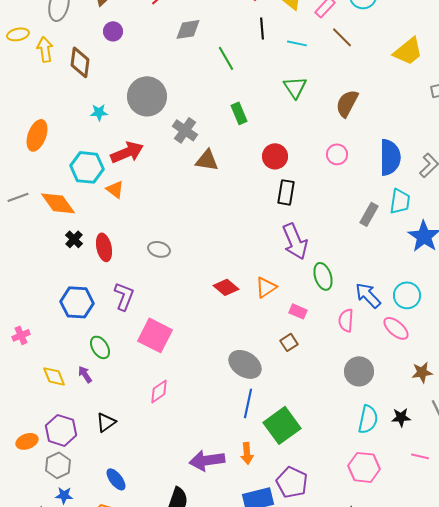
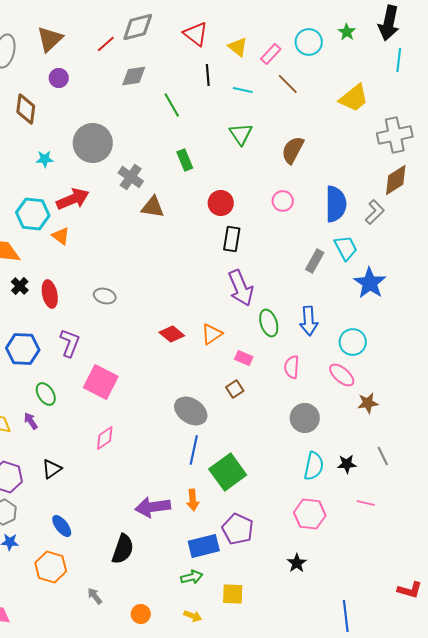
cyan trapezoid: (400, 201) -> (346, 248), turned -36
blue arrow: (368, 295) -> (309, 321), moved, turned -140
brown star: (422, 372) -> (368, 403), moved

